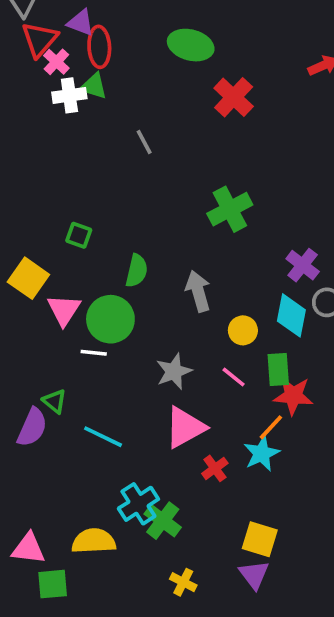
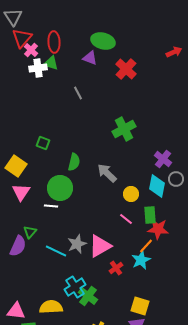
purple triangle: (81, 23) -> (90, 58), moved
gray arrow: (198, 291) -> (107, 173), turned -30
pink triangle: (64, 310) -> (21, 192), moved
gray star: (174, 371) -> (77, 244), moved
green triangle: (55, 401) -> (30, 232), turned 32

